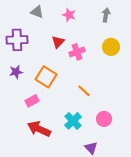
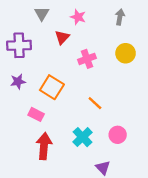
gray triangle: (37, 12) -> (42, 14), turned 40
red triangle: (58, 42) -> (62, 37), moved
pink rectangle: (32, 101) -> (36, 114), turned 56
red arrow: (39, 129) -> (44, 146), turned 70

